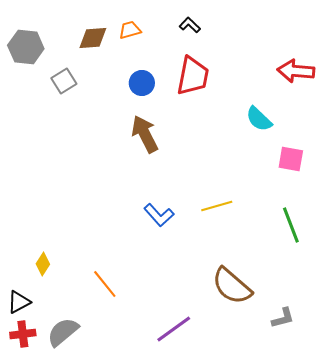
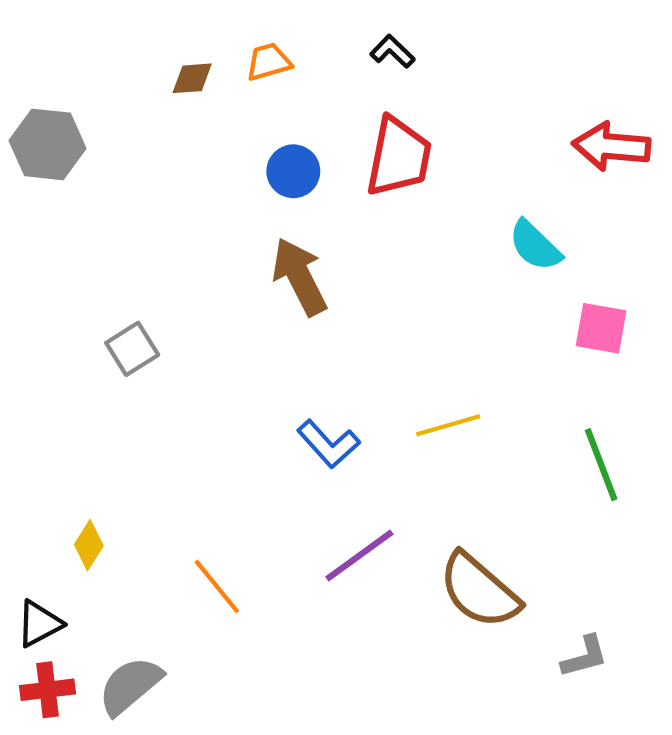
brown diamond: (93, 38) -> (192, 78), size x0.7
gray hexagon: (26, 47) -> (48, 144), moved
gray square: (64, 81) -> (132, 349), moved
purple line: (174, 329) -> (359, 555), moved

